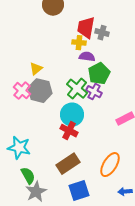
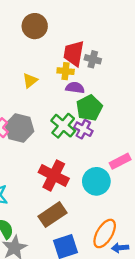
yellow triangle: (36, 69) -> (30, 81), moved
cyan circle: (72, 115) -> (96, 181), moved
red cross: (69, 131) -> (54, 175), size x1.4
orange ellipse: (110, 165) -> (105, 233), moved

